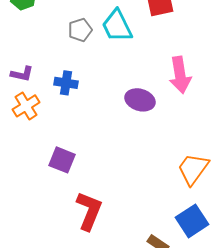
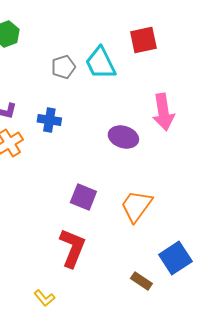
purple square: (62, 160) -> (83, 197), moved
orange trapezoid: (193, 169) -> (136, 206), moved

